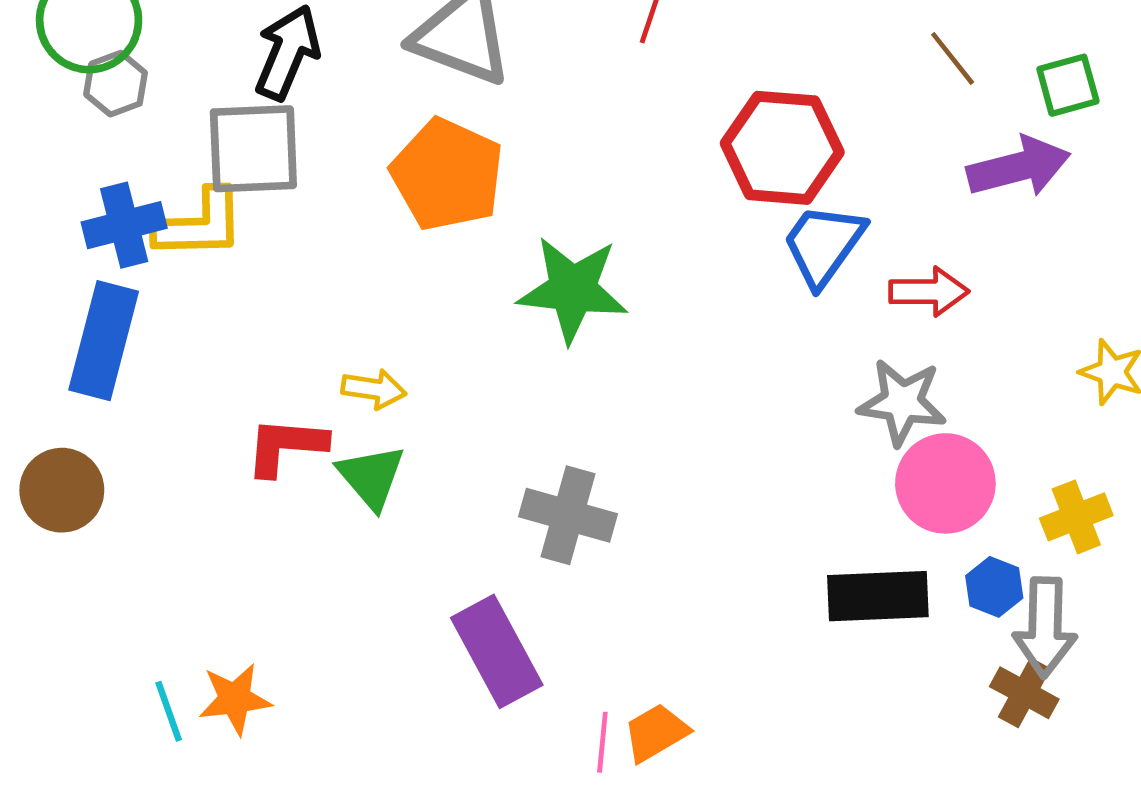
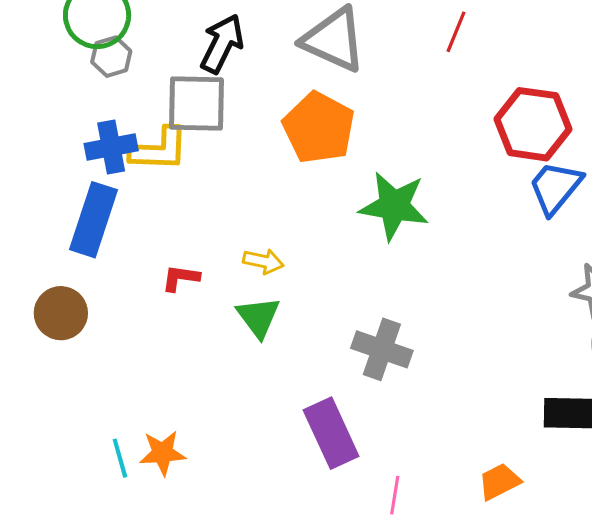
red L-shape: (286, 446) -> (181, 278), moved, size x0.7
orange trapezoid: (656, 733) -> (499, 482), moved

